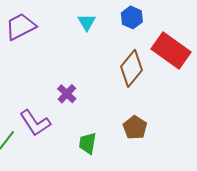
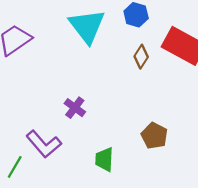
cyan triangle: (87, 22) -> (87, 26), size x1.8
brown diamond: (132, 68) -> (141, 57), moved, size x0.6

